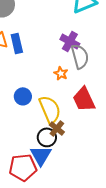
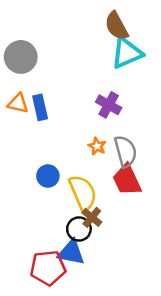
gray semicircle: (80, 56) -> (126, 151), moved
blue triangle: (41, 155) -> (71, 252), turned -50

